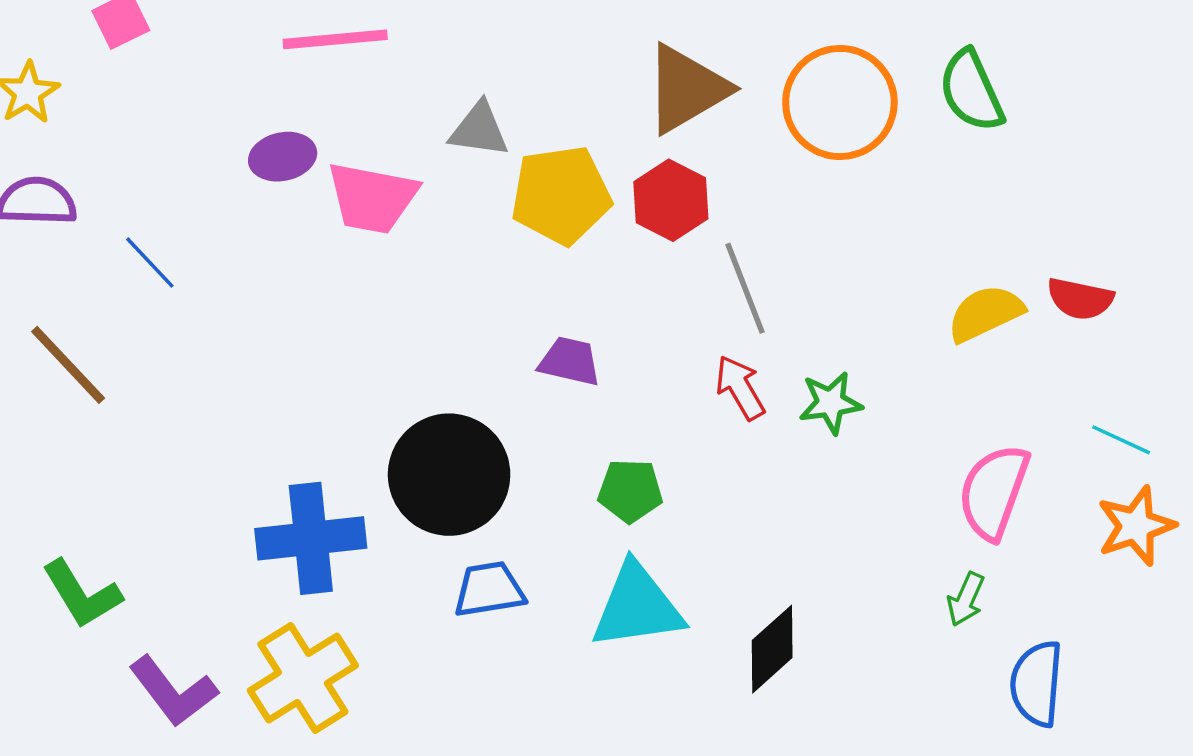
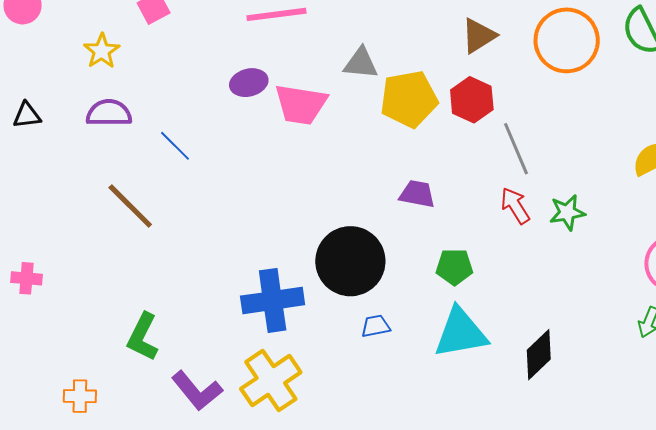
brown triangle: (687, 89) -> (479, 36), size x0.7
blue trapezoid: (489, 589) -> (376, 326), size x0.7
green L-shape: (82, 594) -> (143, 337), turned 60

